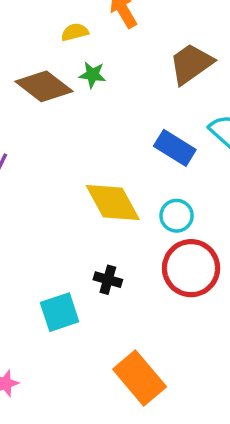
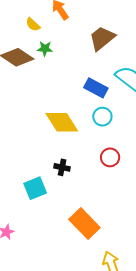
yellow semicircle: (75, 32) -> (33, 24), turned -119
cyan circle: (177, 216) -> (102, 117), moved
red circle: (191, 268) -> (110, 157), size x0.6

